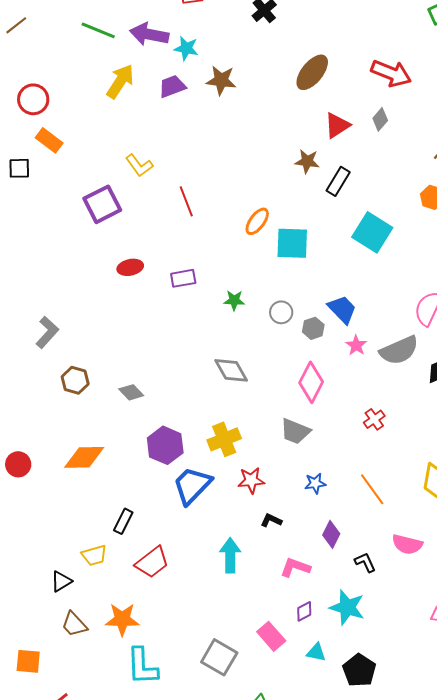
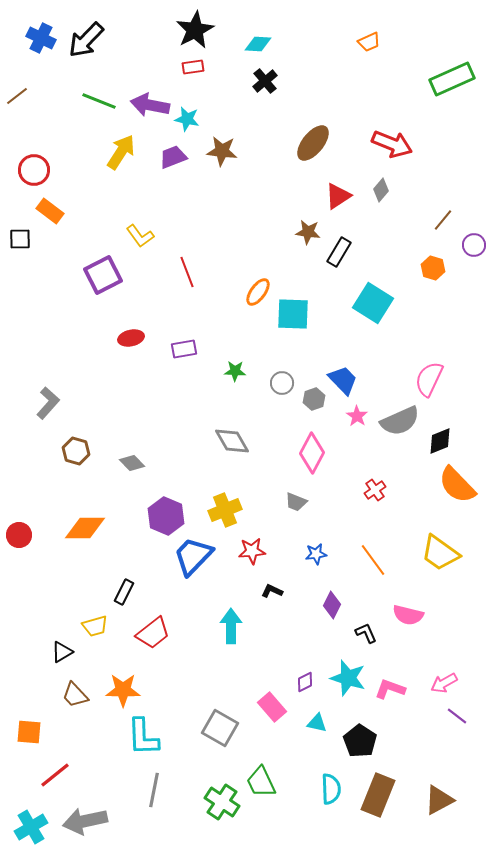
gray trapezoid: (295, 431) -> (296, 502), size x0.7
pink L-shape: (295, 567) -> (390, 689), moved

